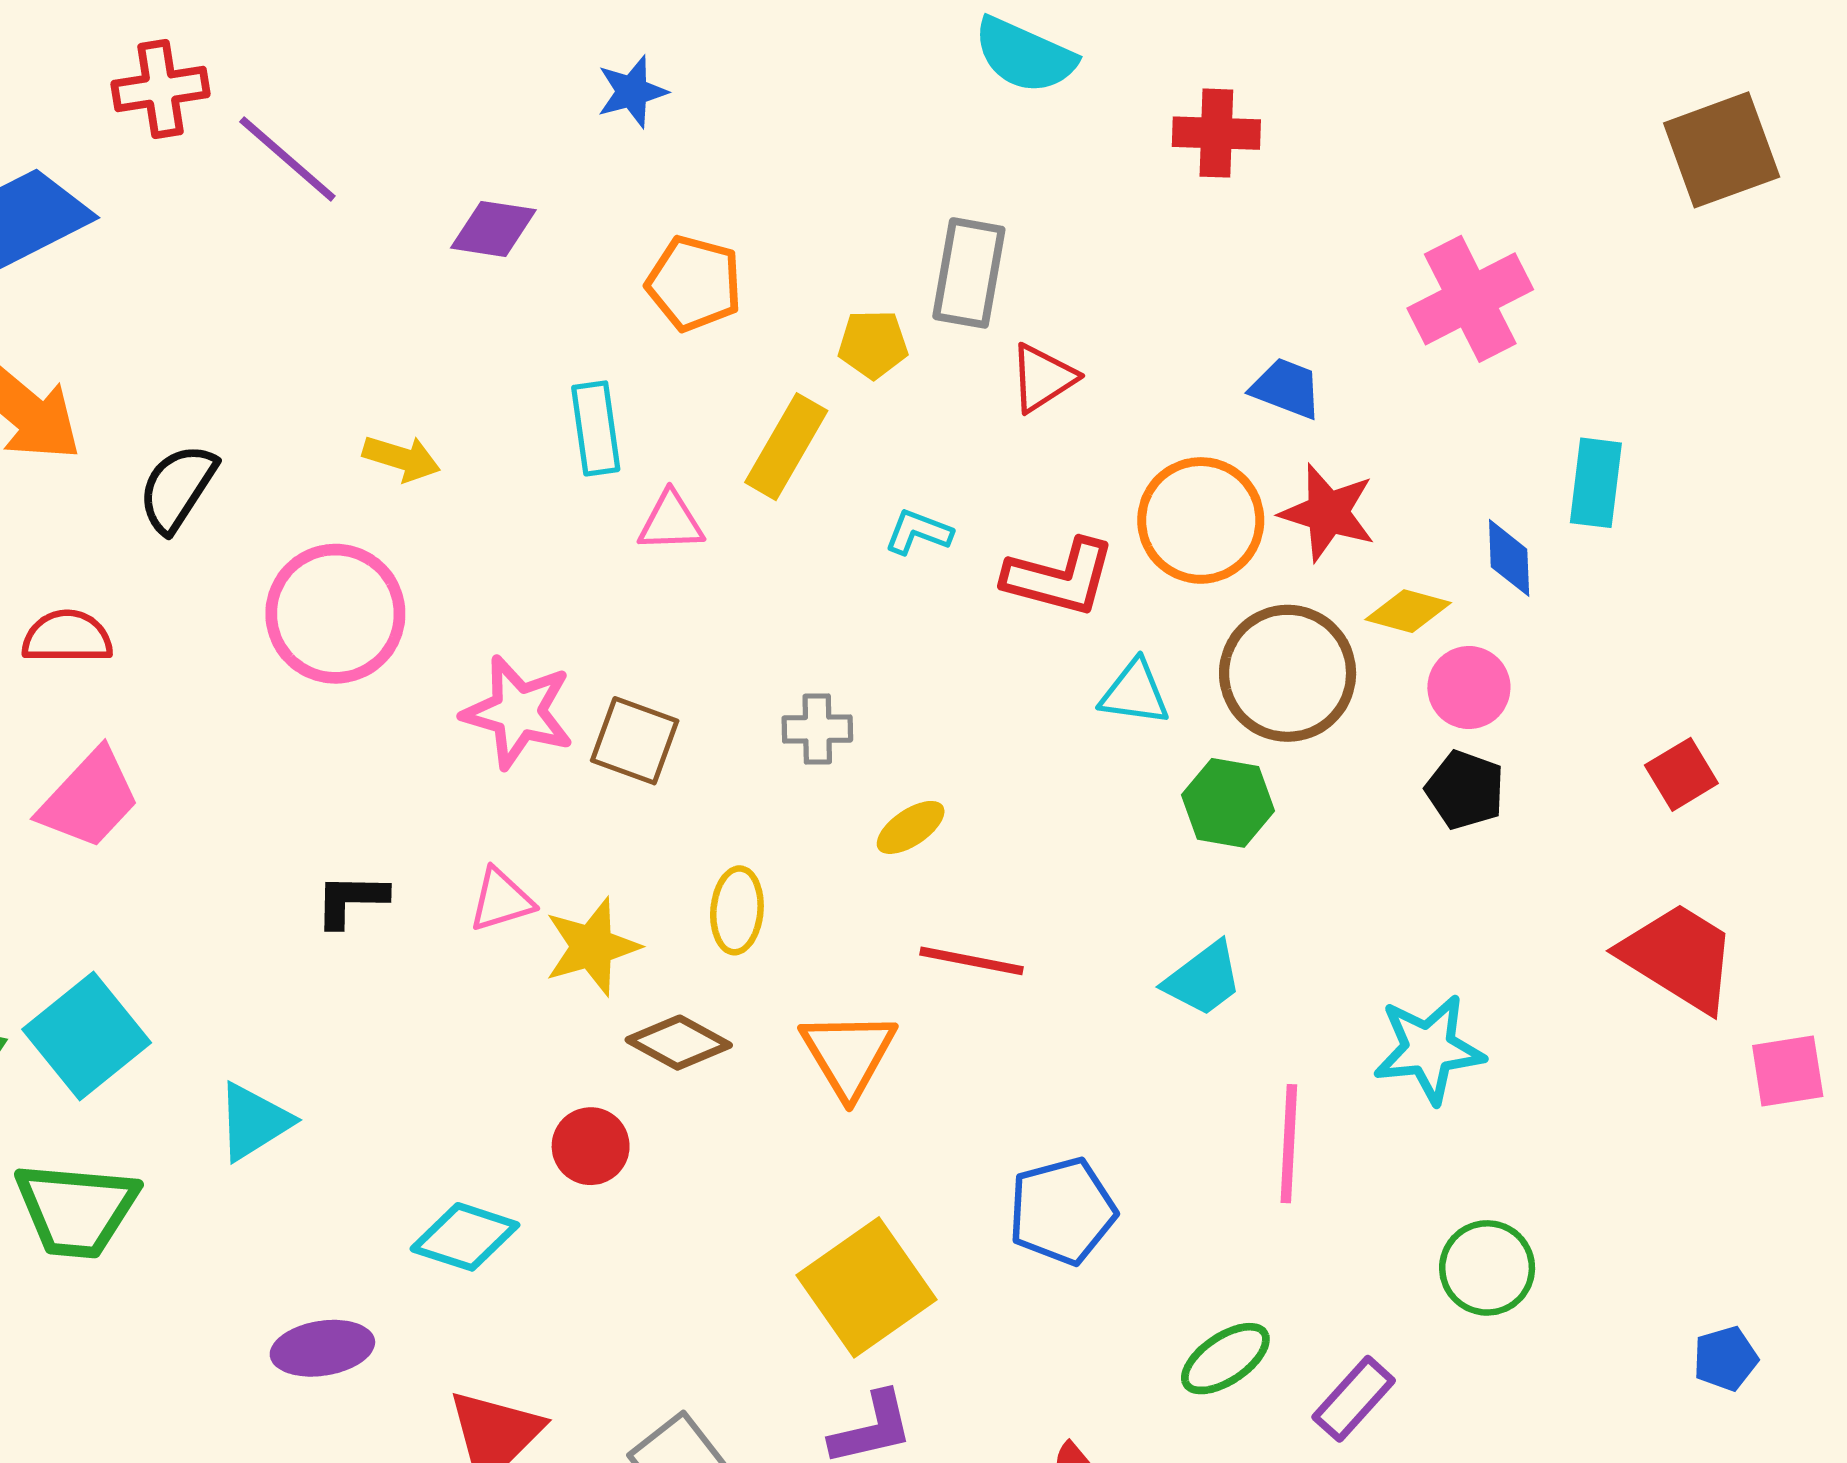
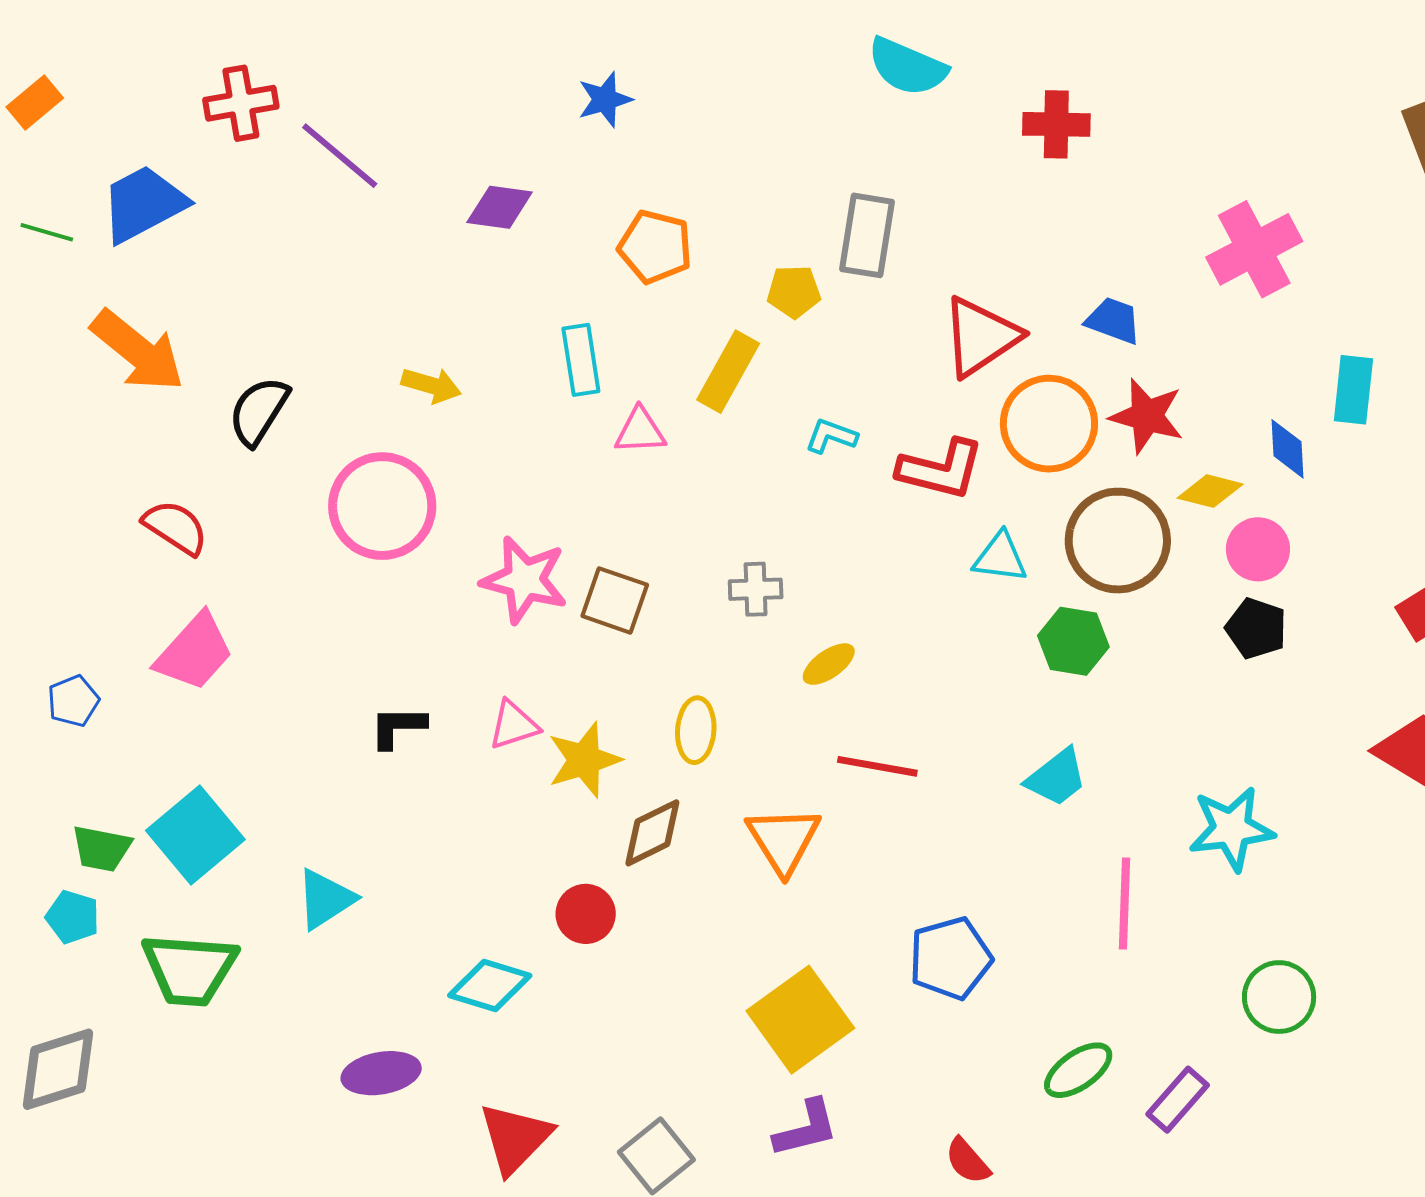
red triangle: (1043, 378) -> (981, 337), moved, size x1.5
red semicircle: (67, 637) -> (176, 527), turned 34
brown diamond: (679, 1043) -> (652, 833), turned -54

